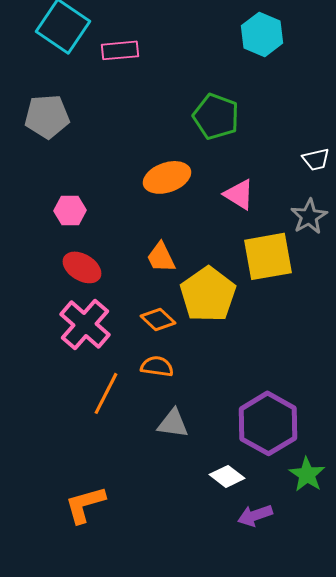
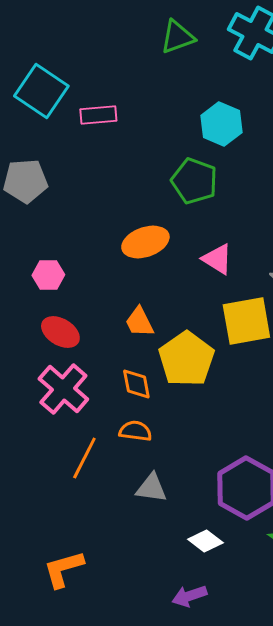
cyan hexagon: (262, 34) -> (221, 124), moved
orange diamond: (158, 319) -> (136, 384), turned 36
purple arrow: (255, 515) -> (189, 596), moved

